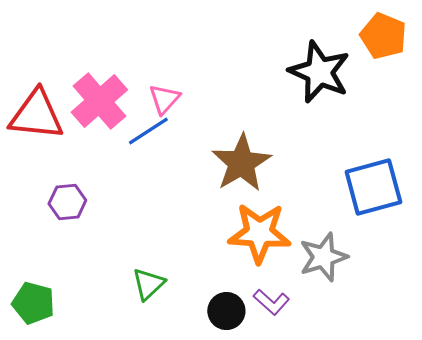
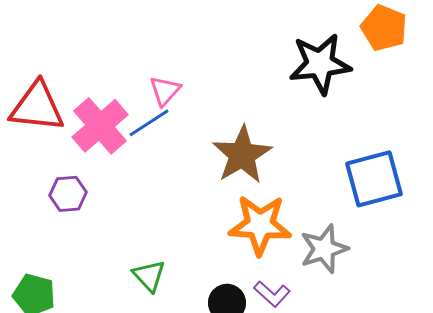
black star: (319, 72) -> (320, 64), turned -30
pink cross: (99, 101) -> (100, 126), moved
green triangle: (148, 284) -> (149, 276), turned -30

